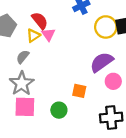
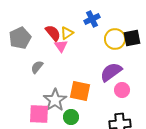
yellow triangle: (33, 35) -> (67, 33), moved
gray star: (22, 83) -> (55, 100), moved
orange square: (79, 91) -> (80, 91), moved, size x1.5

